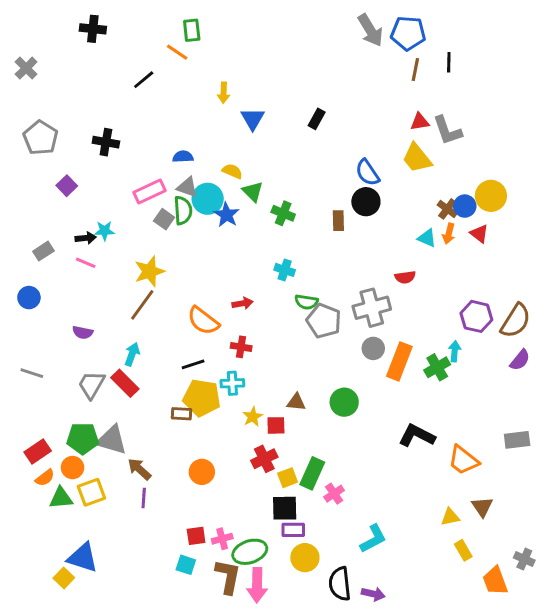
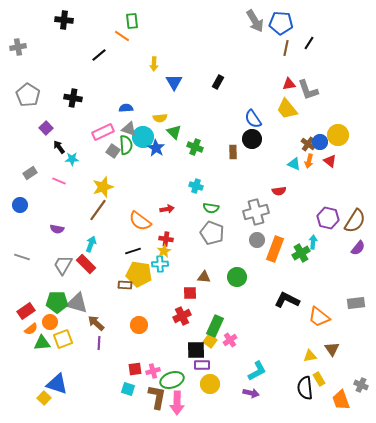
black line: (449, 62) -> (309, 43), turned 32
gray cross: (26, 68) -> (18, 47), turned 35
yellow semicircle: (232, 171) -> (160, 118), turned 152
black arrow: (86, 238) -> (59, 147), moved, turned -120
gray pentagon: (324, 321) -> (212, 233), moved
yellow star: (253, 417) -> (164, 251), moved
yellow square: (288, 478) -> (210, 341), moved, turned -32
black semicircle: (340, 584) -> (305, 388), moved
purple arrow: (373, 594) -> (251, 393), moved

